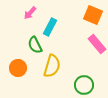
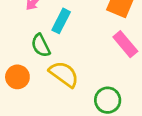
yellow semicircle: (52, 66) -> (64, 74), turned -70

